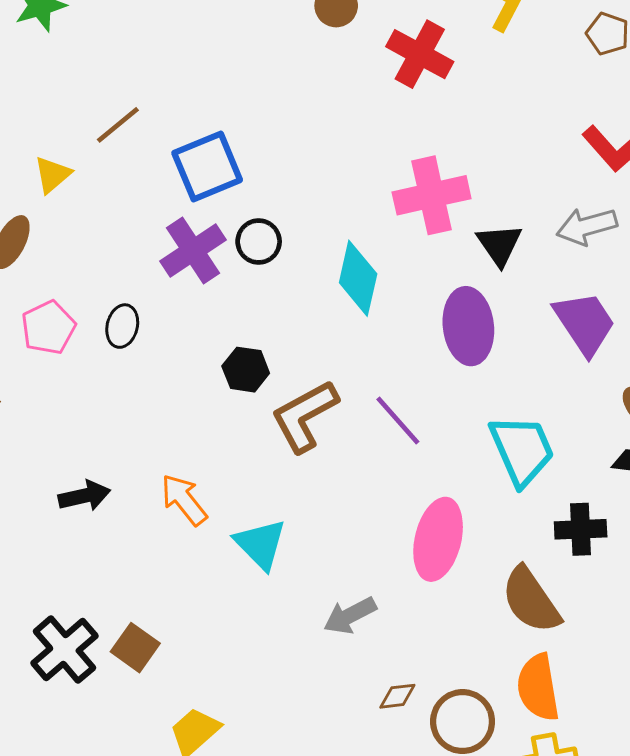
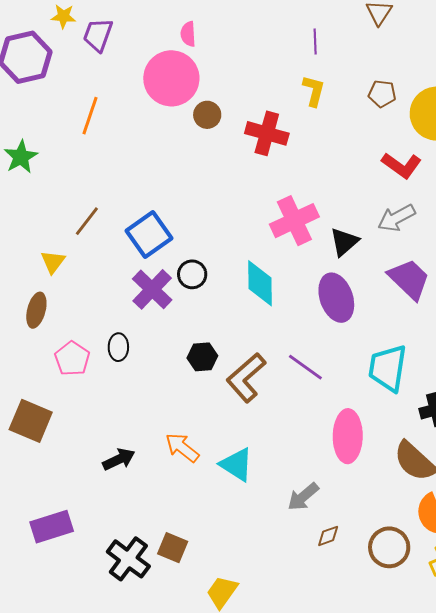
black triangle: (499, 245) -> (344, 242), turned 36
cyan trapezoid: (522, 450) -> (388, 368), turned -135
brown diamond: (397, 696) -> (328, 536), moved

